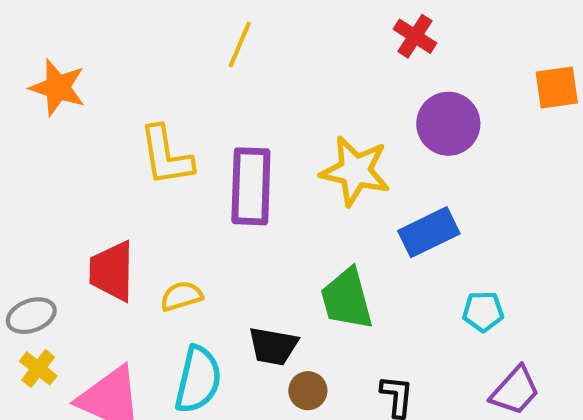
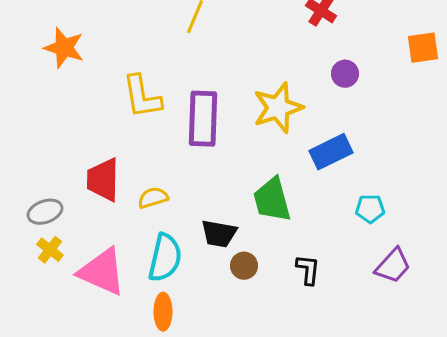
purple circle: (448, 124) -> (345, 74), size x0.6
yellow star: (355, 171) -> (278, 108), turned -30

